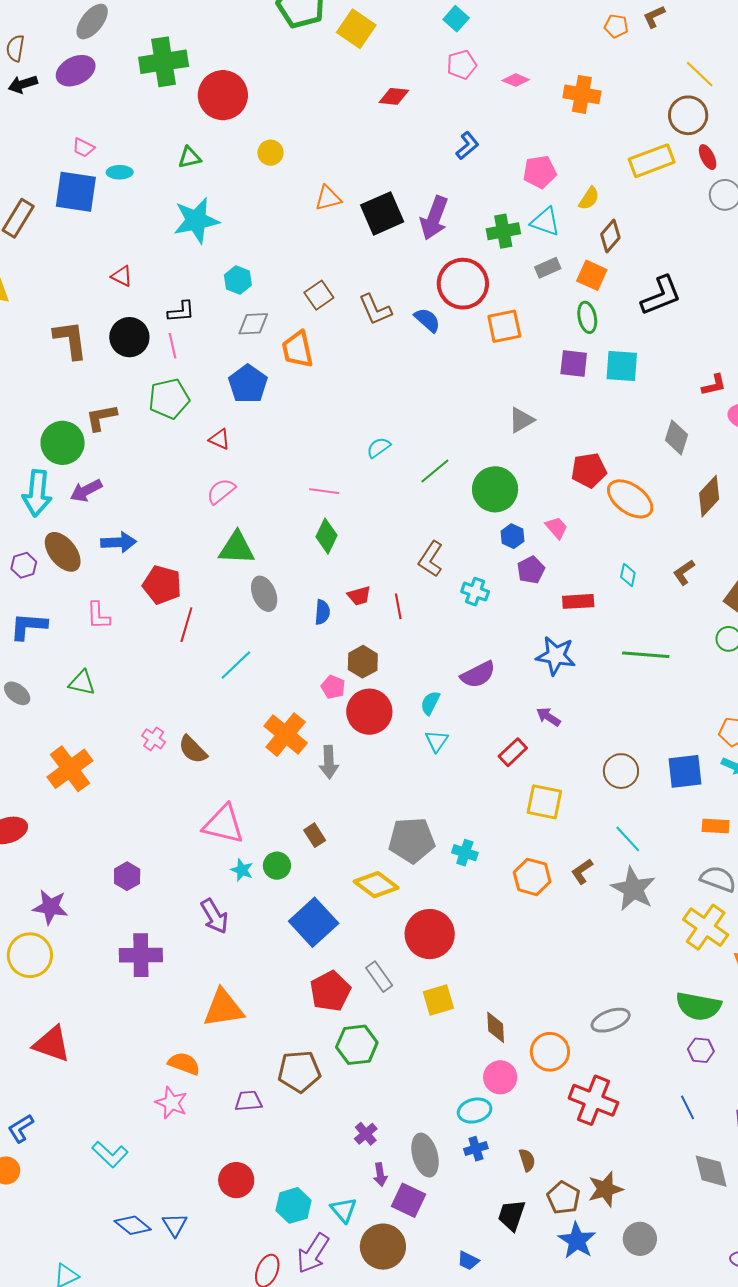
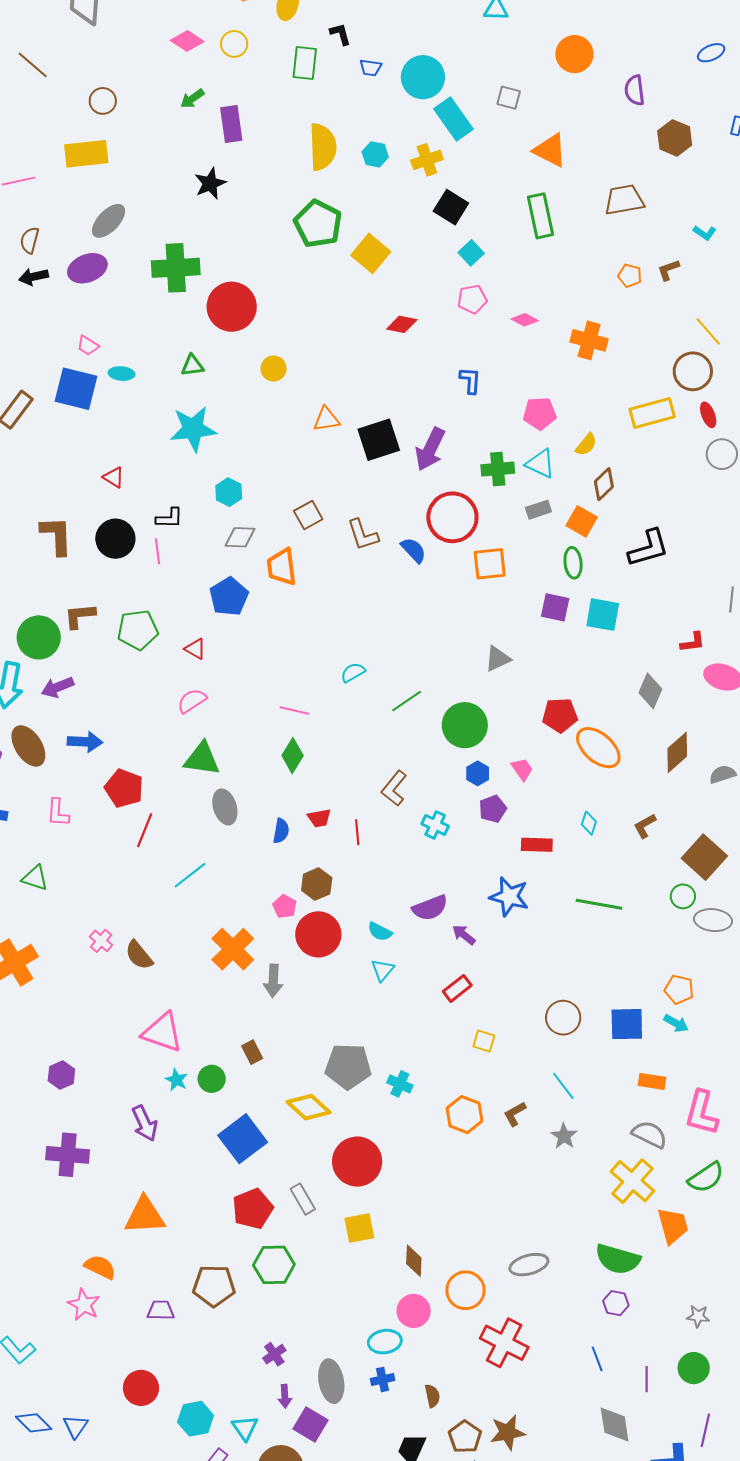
blue L-shape: (467, 146) -> (470, 380), turned -52
green pentagon: (169, 399) -> (138, 630), moved
cyan semicircle: (430, 703) -> (380, 932), turned -95
purple arrow: (548, 717) -> (464, 935), moved
yellow square: (544, 802) -> (484, 1041), size x0.6
gray star: (633, 889) -> (564, 1136), size x0.6

